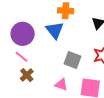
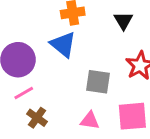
pink line: (22, 57) -> (24, 93), turned -56

